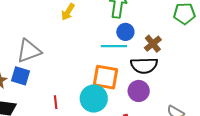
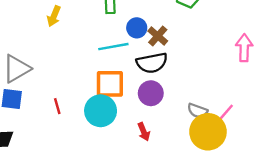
blue circle: (125, 32) -> (137, 28), moved
red line: (56, 102) -> (57, 106), moved

